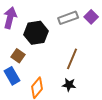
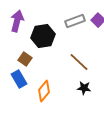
brown line: (72, 59) -> (79, 62), turned -70
black star: (69, 85) -> (84, 88), moved

